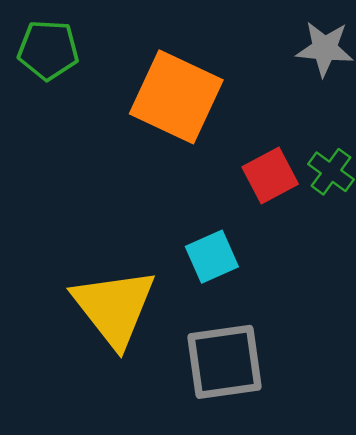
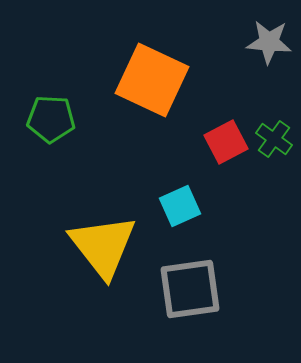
green pentagon: (48, 50) -> (51, 119), moved

